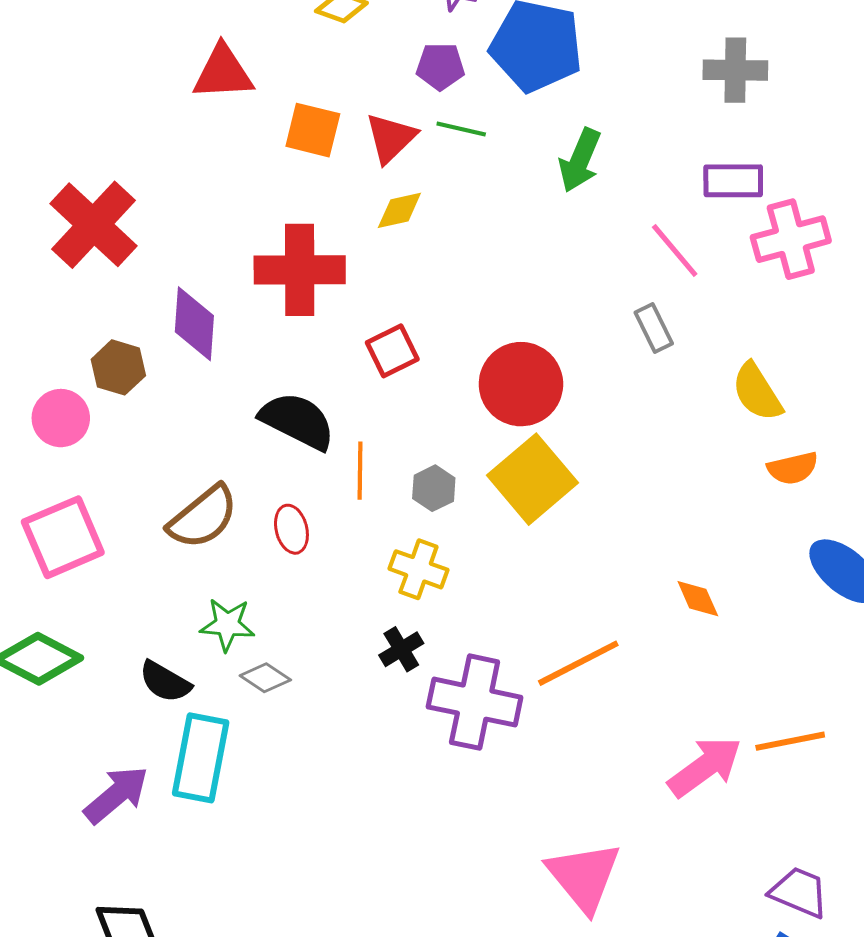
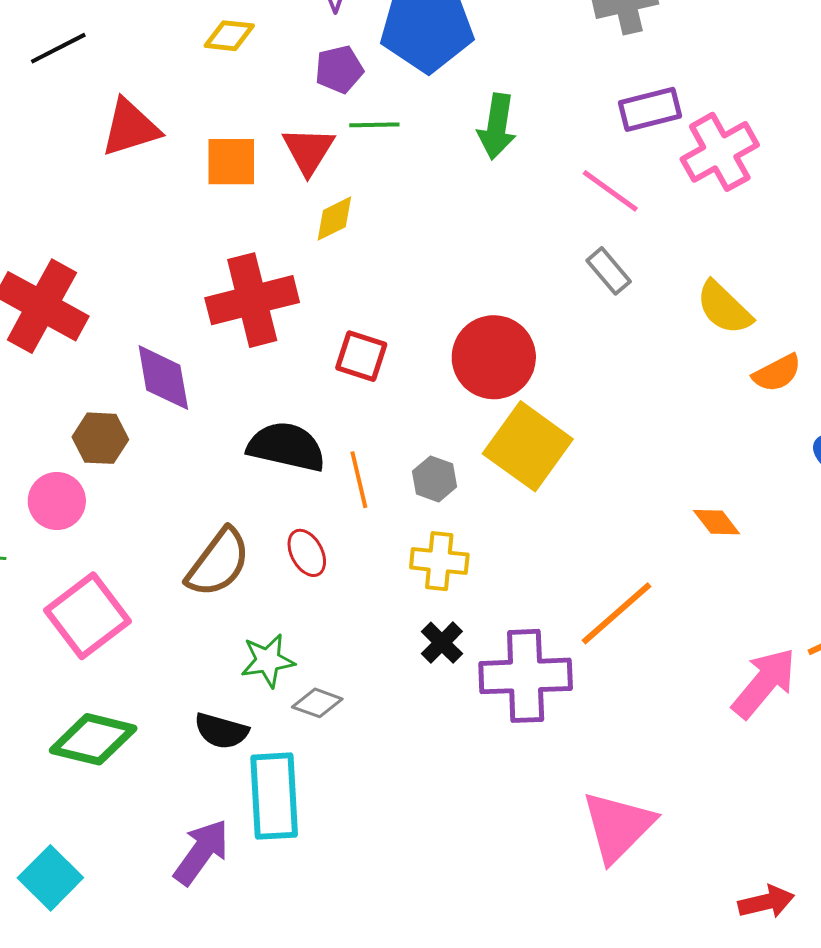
red square: (392, 351) -> (361, 356), turned -32
pink triangle: (584, 876) -> (618, 826), moved, turned 38

